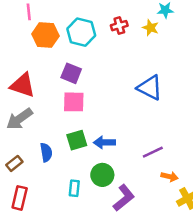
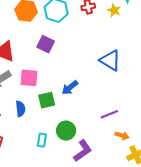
pink square: (74, 102) -> (29, 78), moved
blue arrow: (104, 142) -> (70, 88), moved, turned -42

